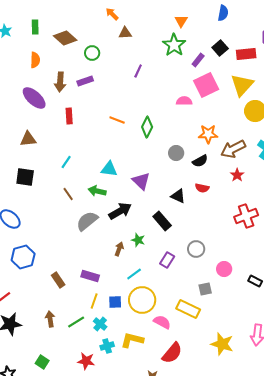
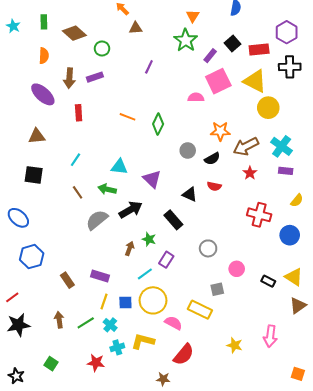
yellow triangle: (242, 85) -> (255, 81), turned -45
red cross: (246, 216) -> (259, 215), turned 35
purple rectangle: (167, 260) -> (166, 260), moved
yellow star: (222, 344) -> (235, 345), size x0.7

